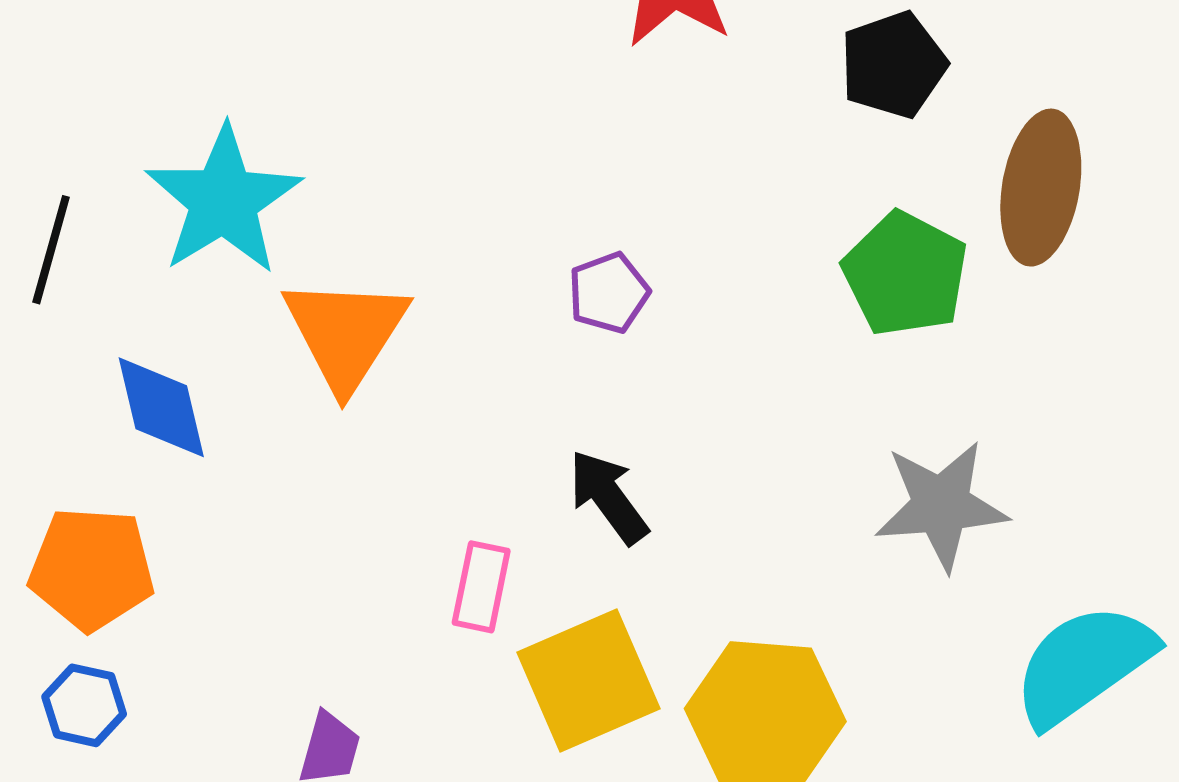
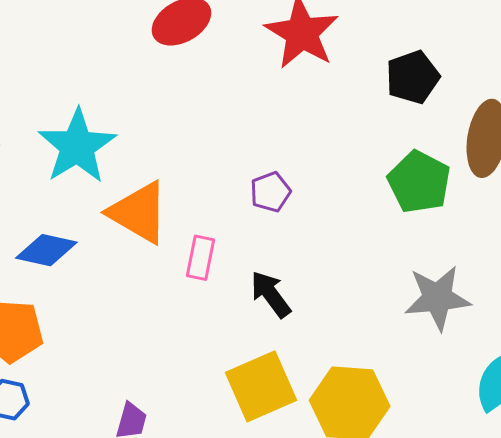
orange triangle: (346, 333) -> (139, 213), turned -32
blue diamond: (161, 407) -> (46, 250), turned -64
pink rectangle: (481, 587) -> (200, 258), moved

